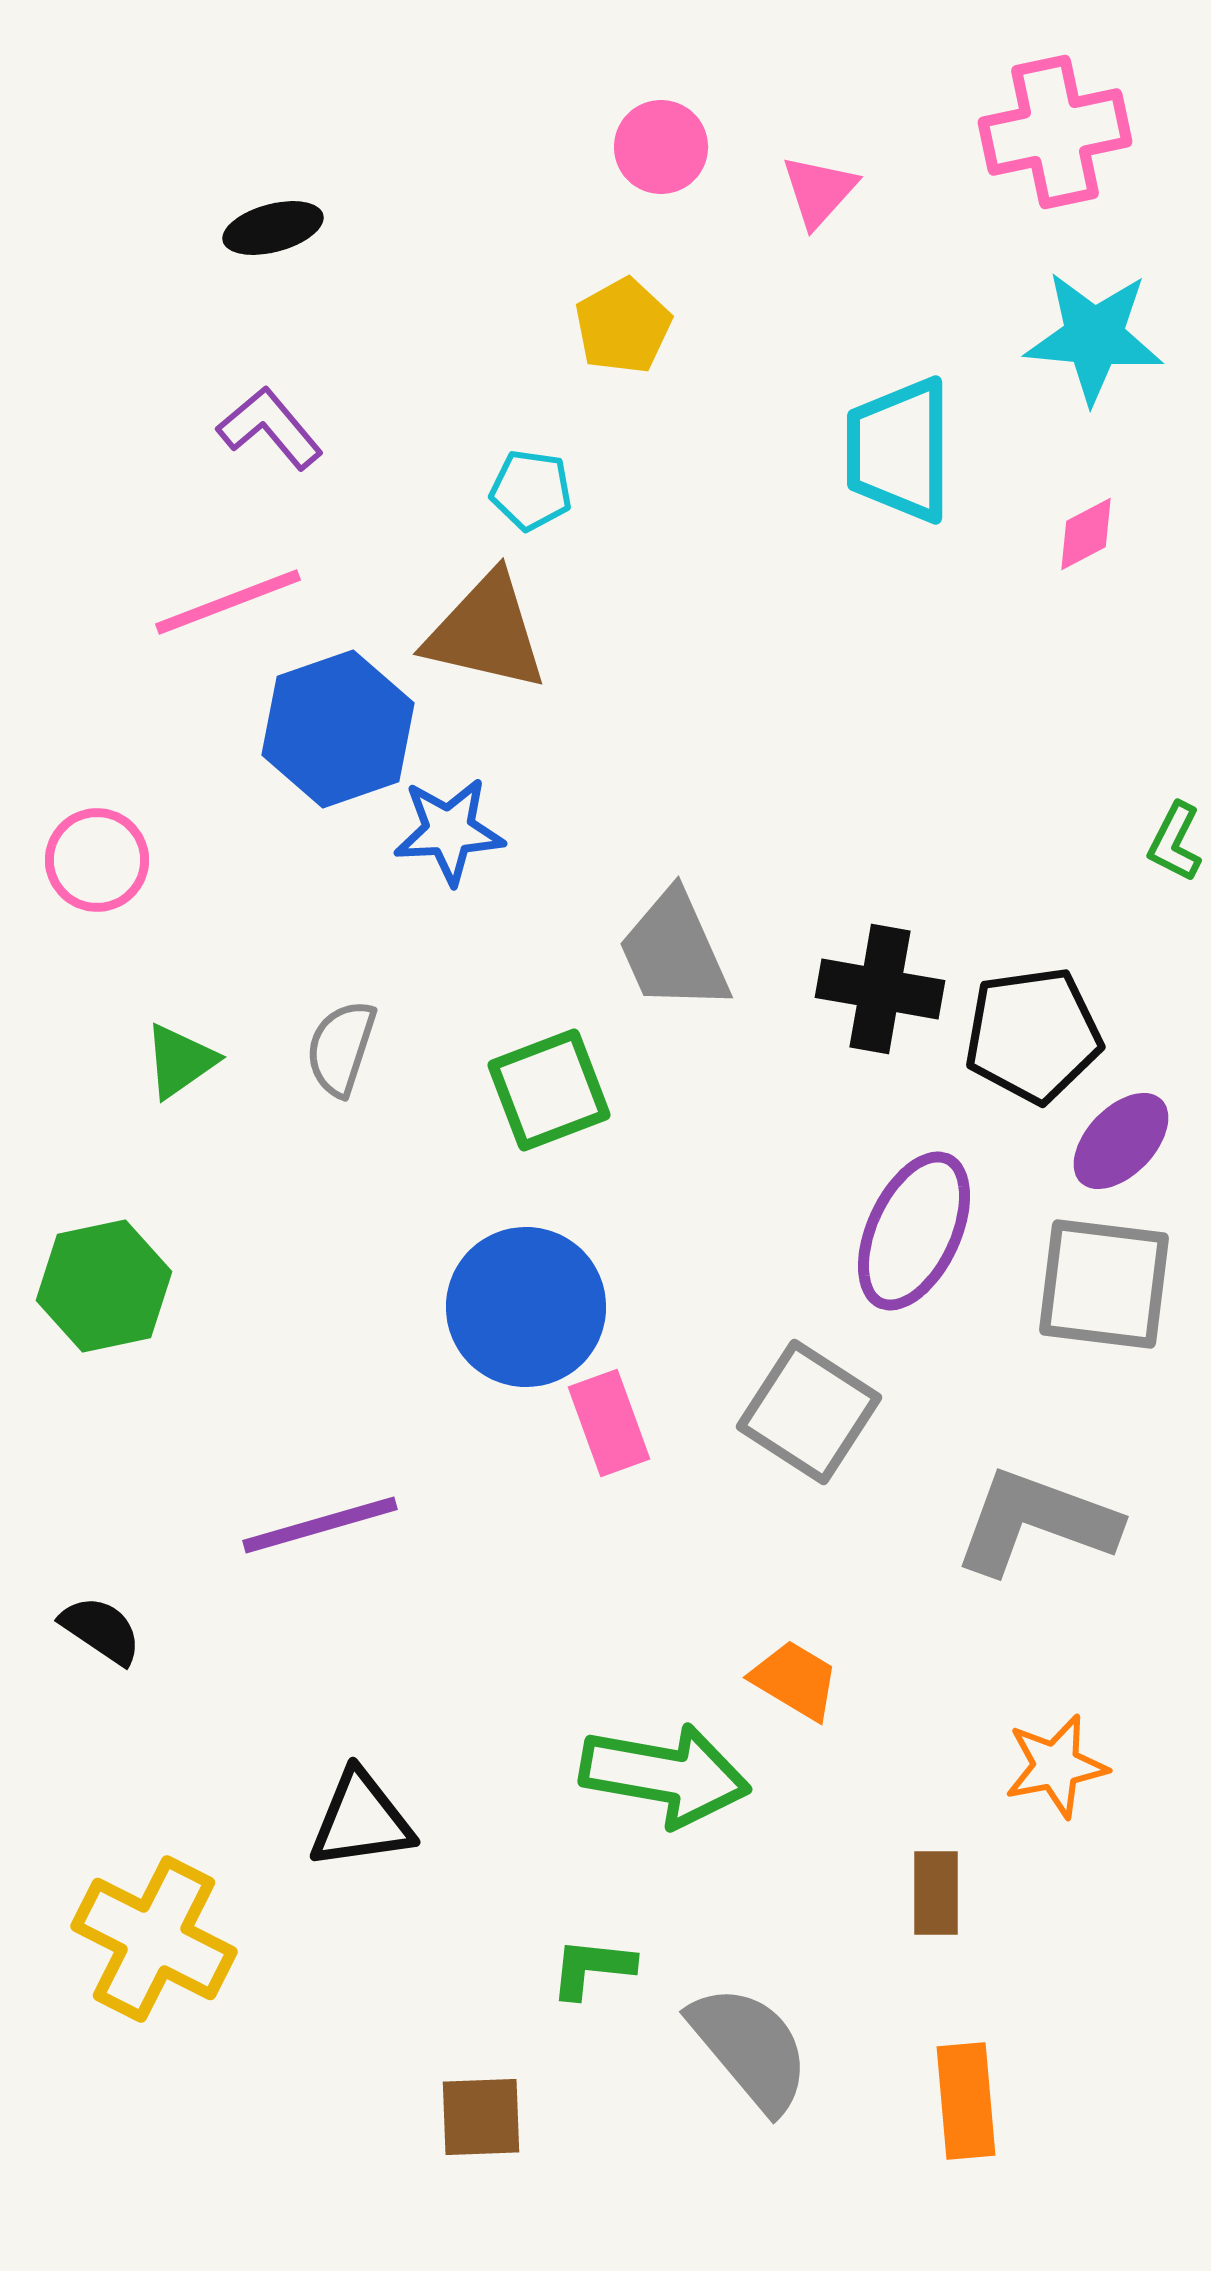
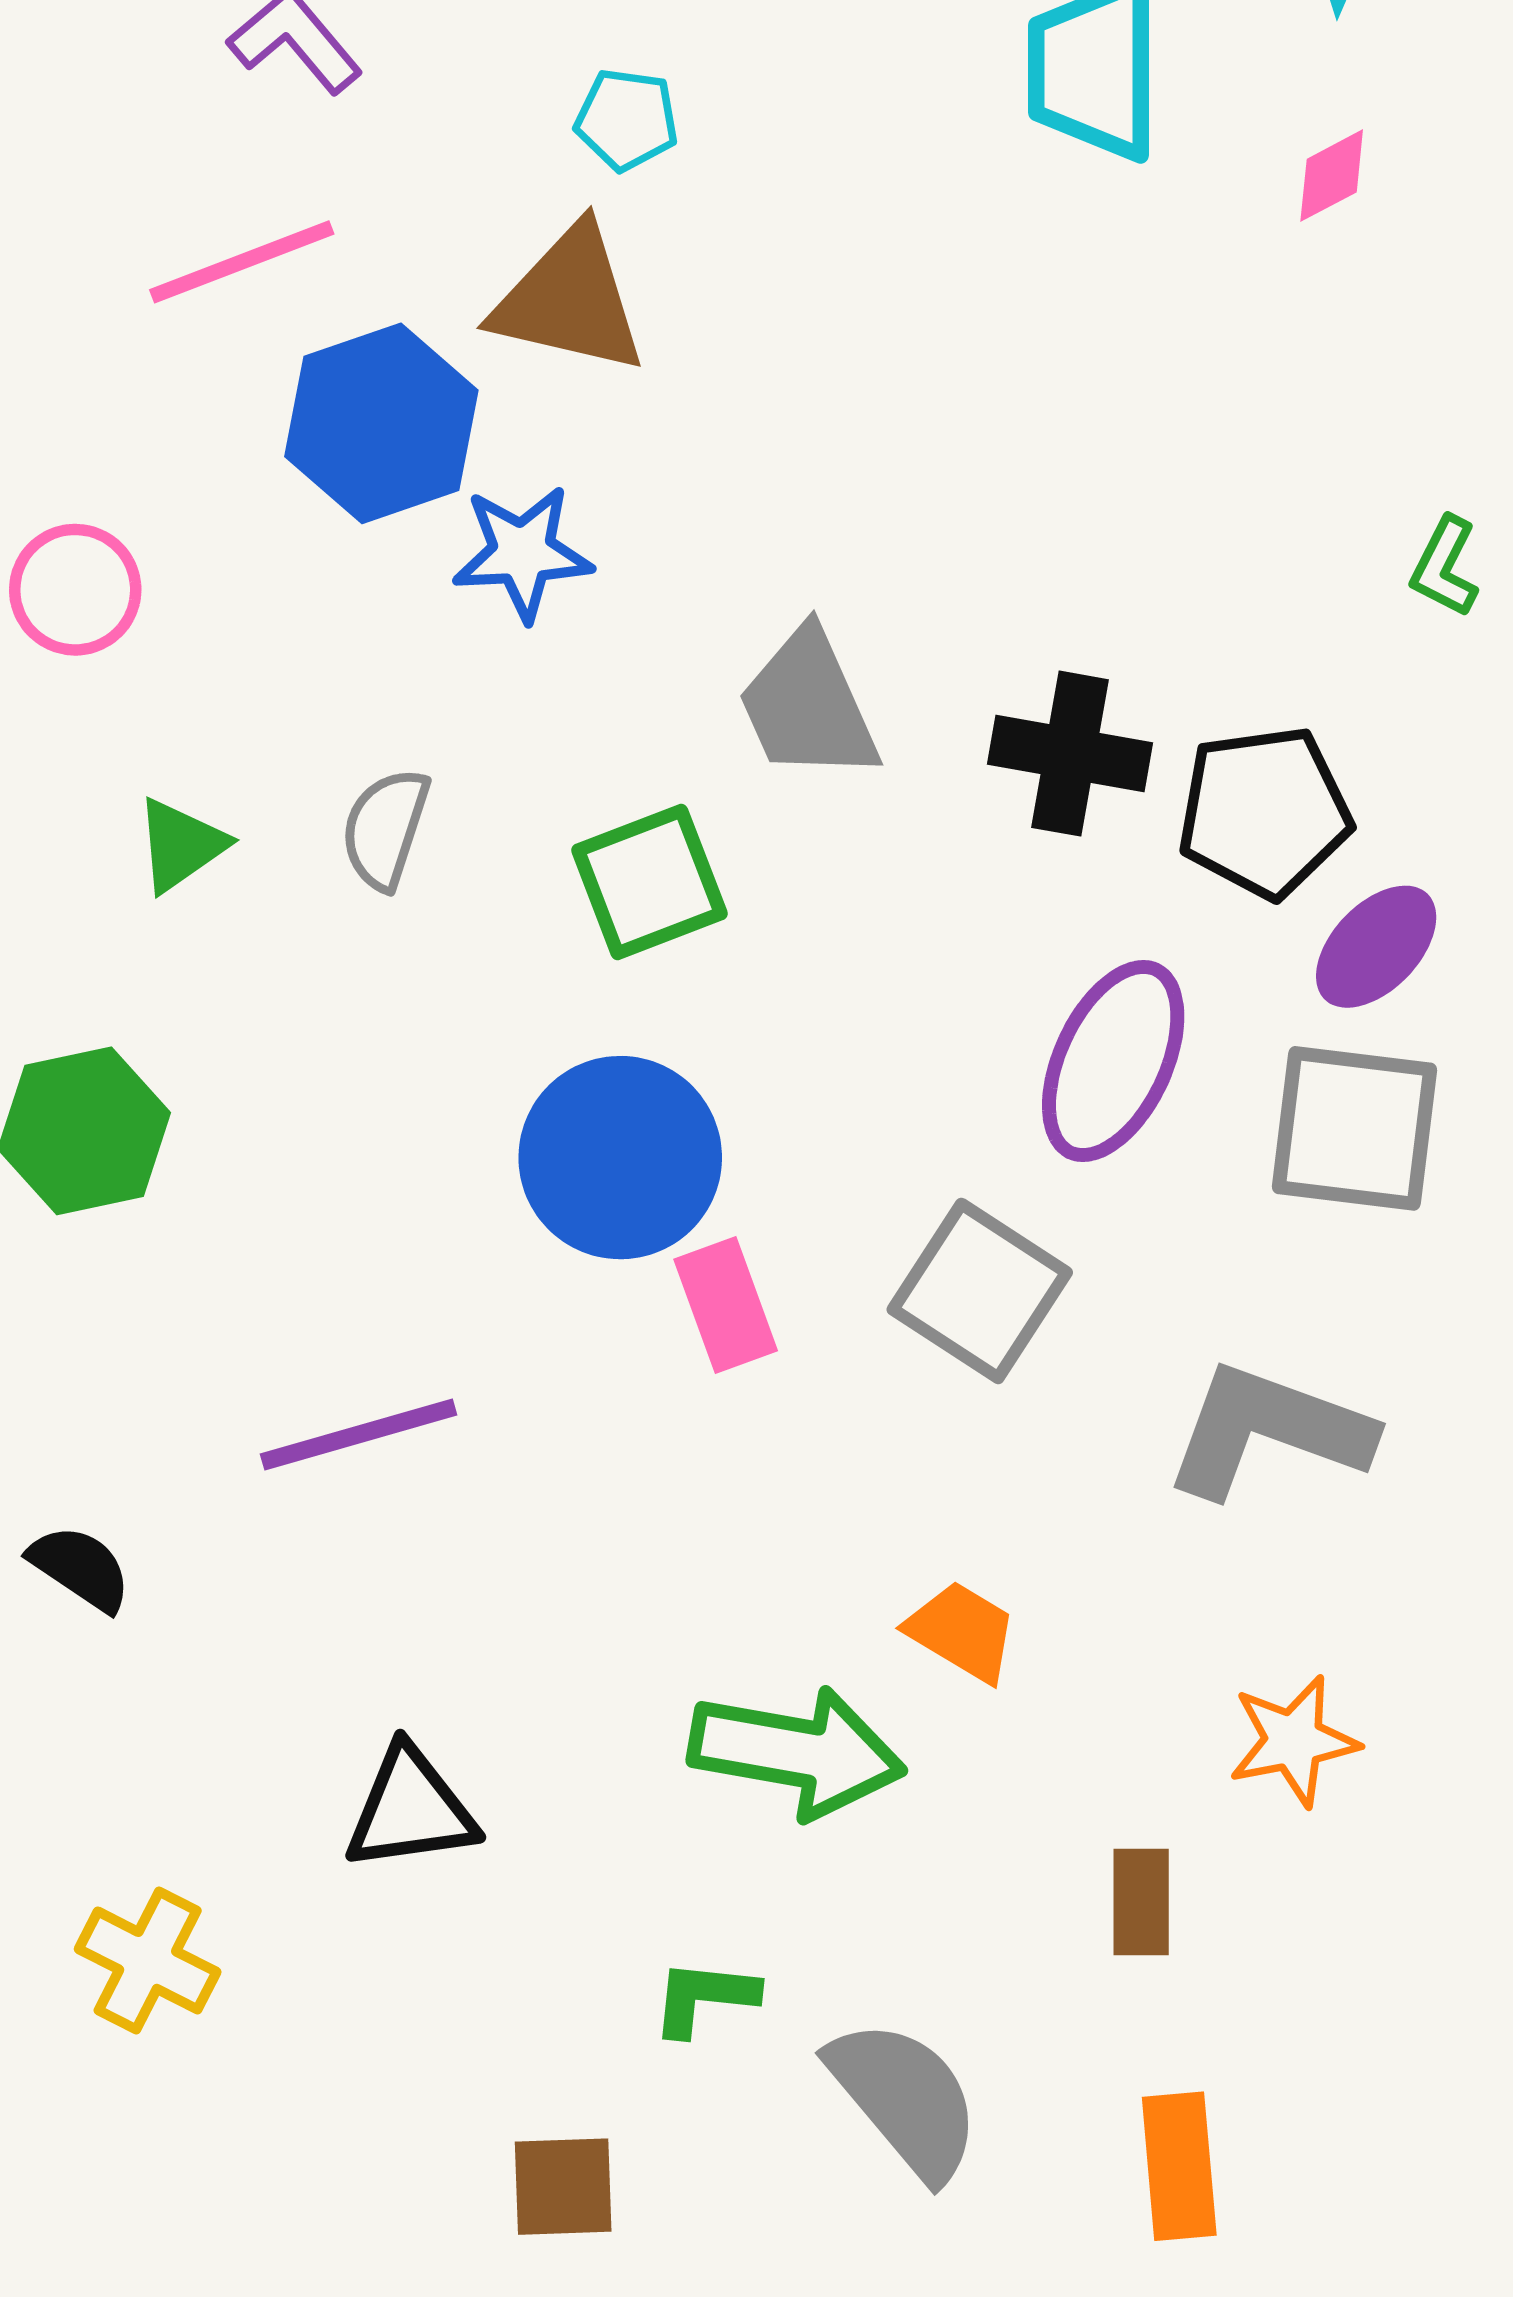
yellow cross: (154, 1939) -> (148, 1960), size x0.7

